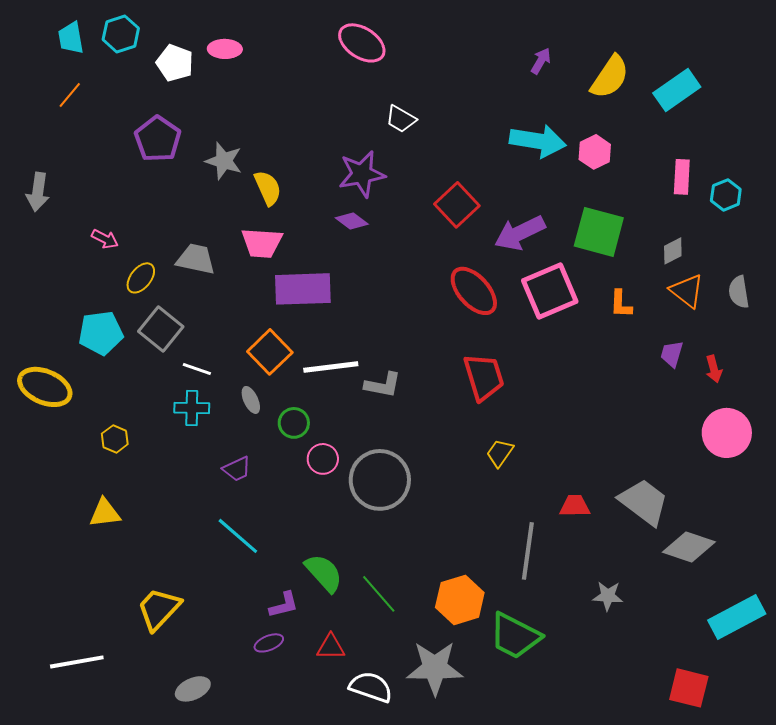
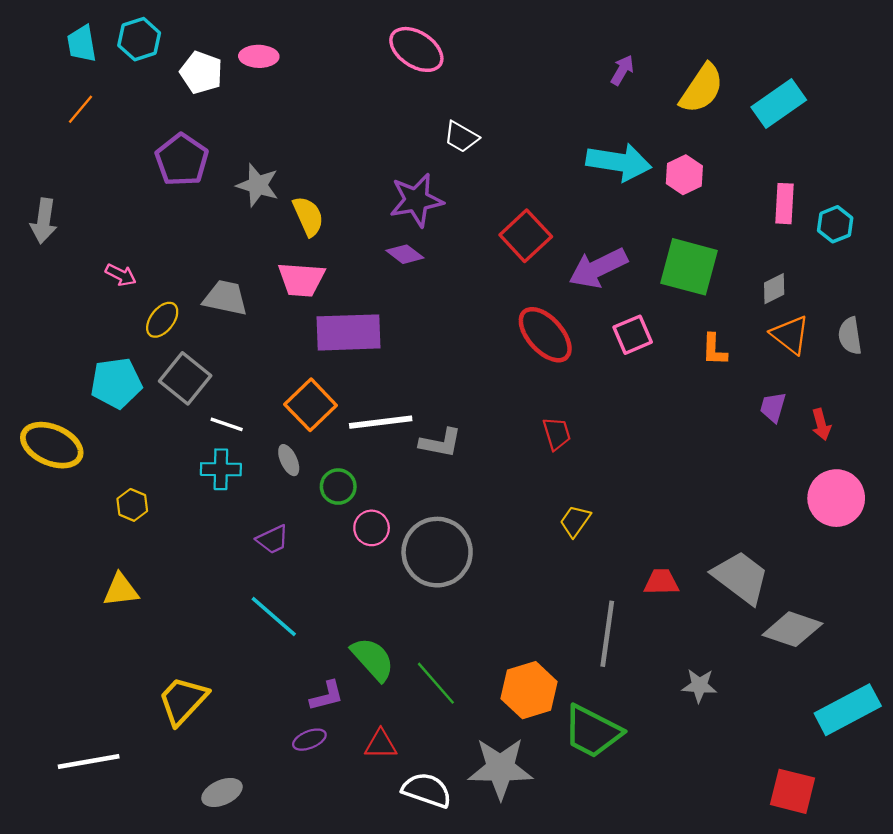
pink square: (550, 291) -> (633, 335), size x0.6
red trapezoid: (484, 377) -> (557, 434), size x0.6

